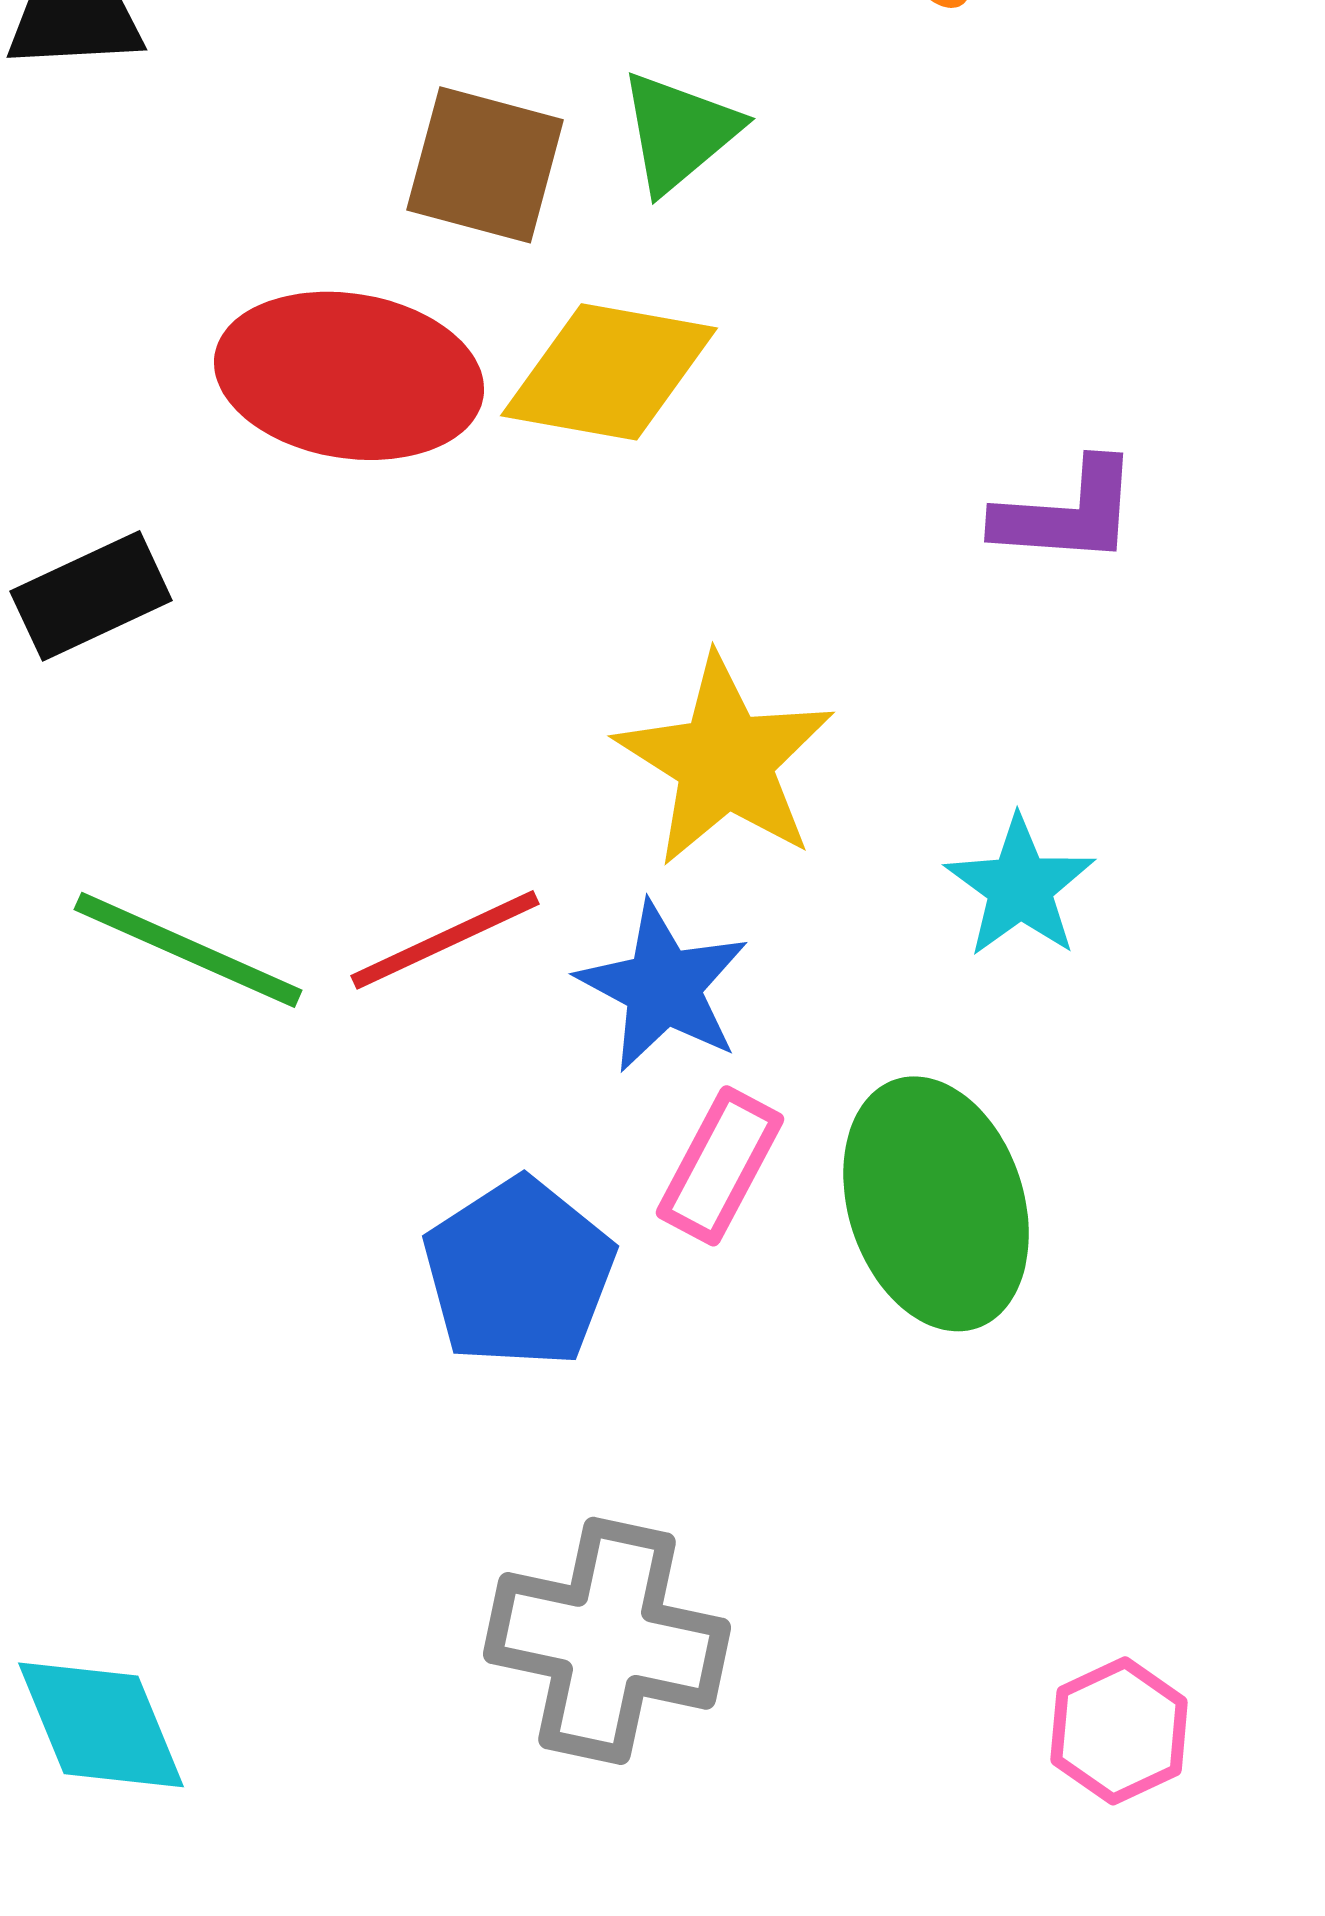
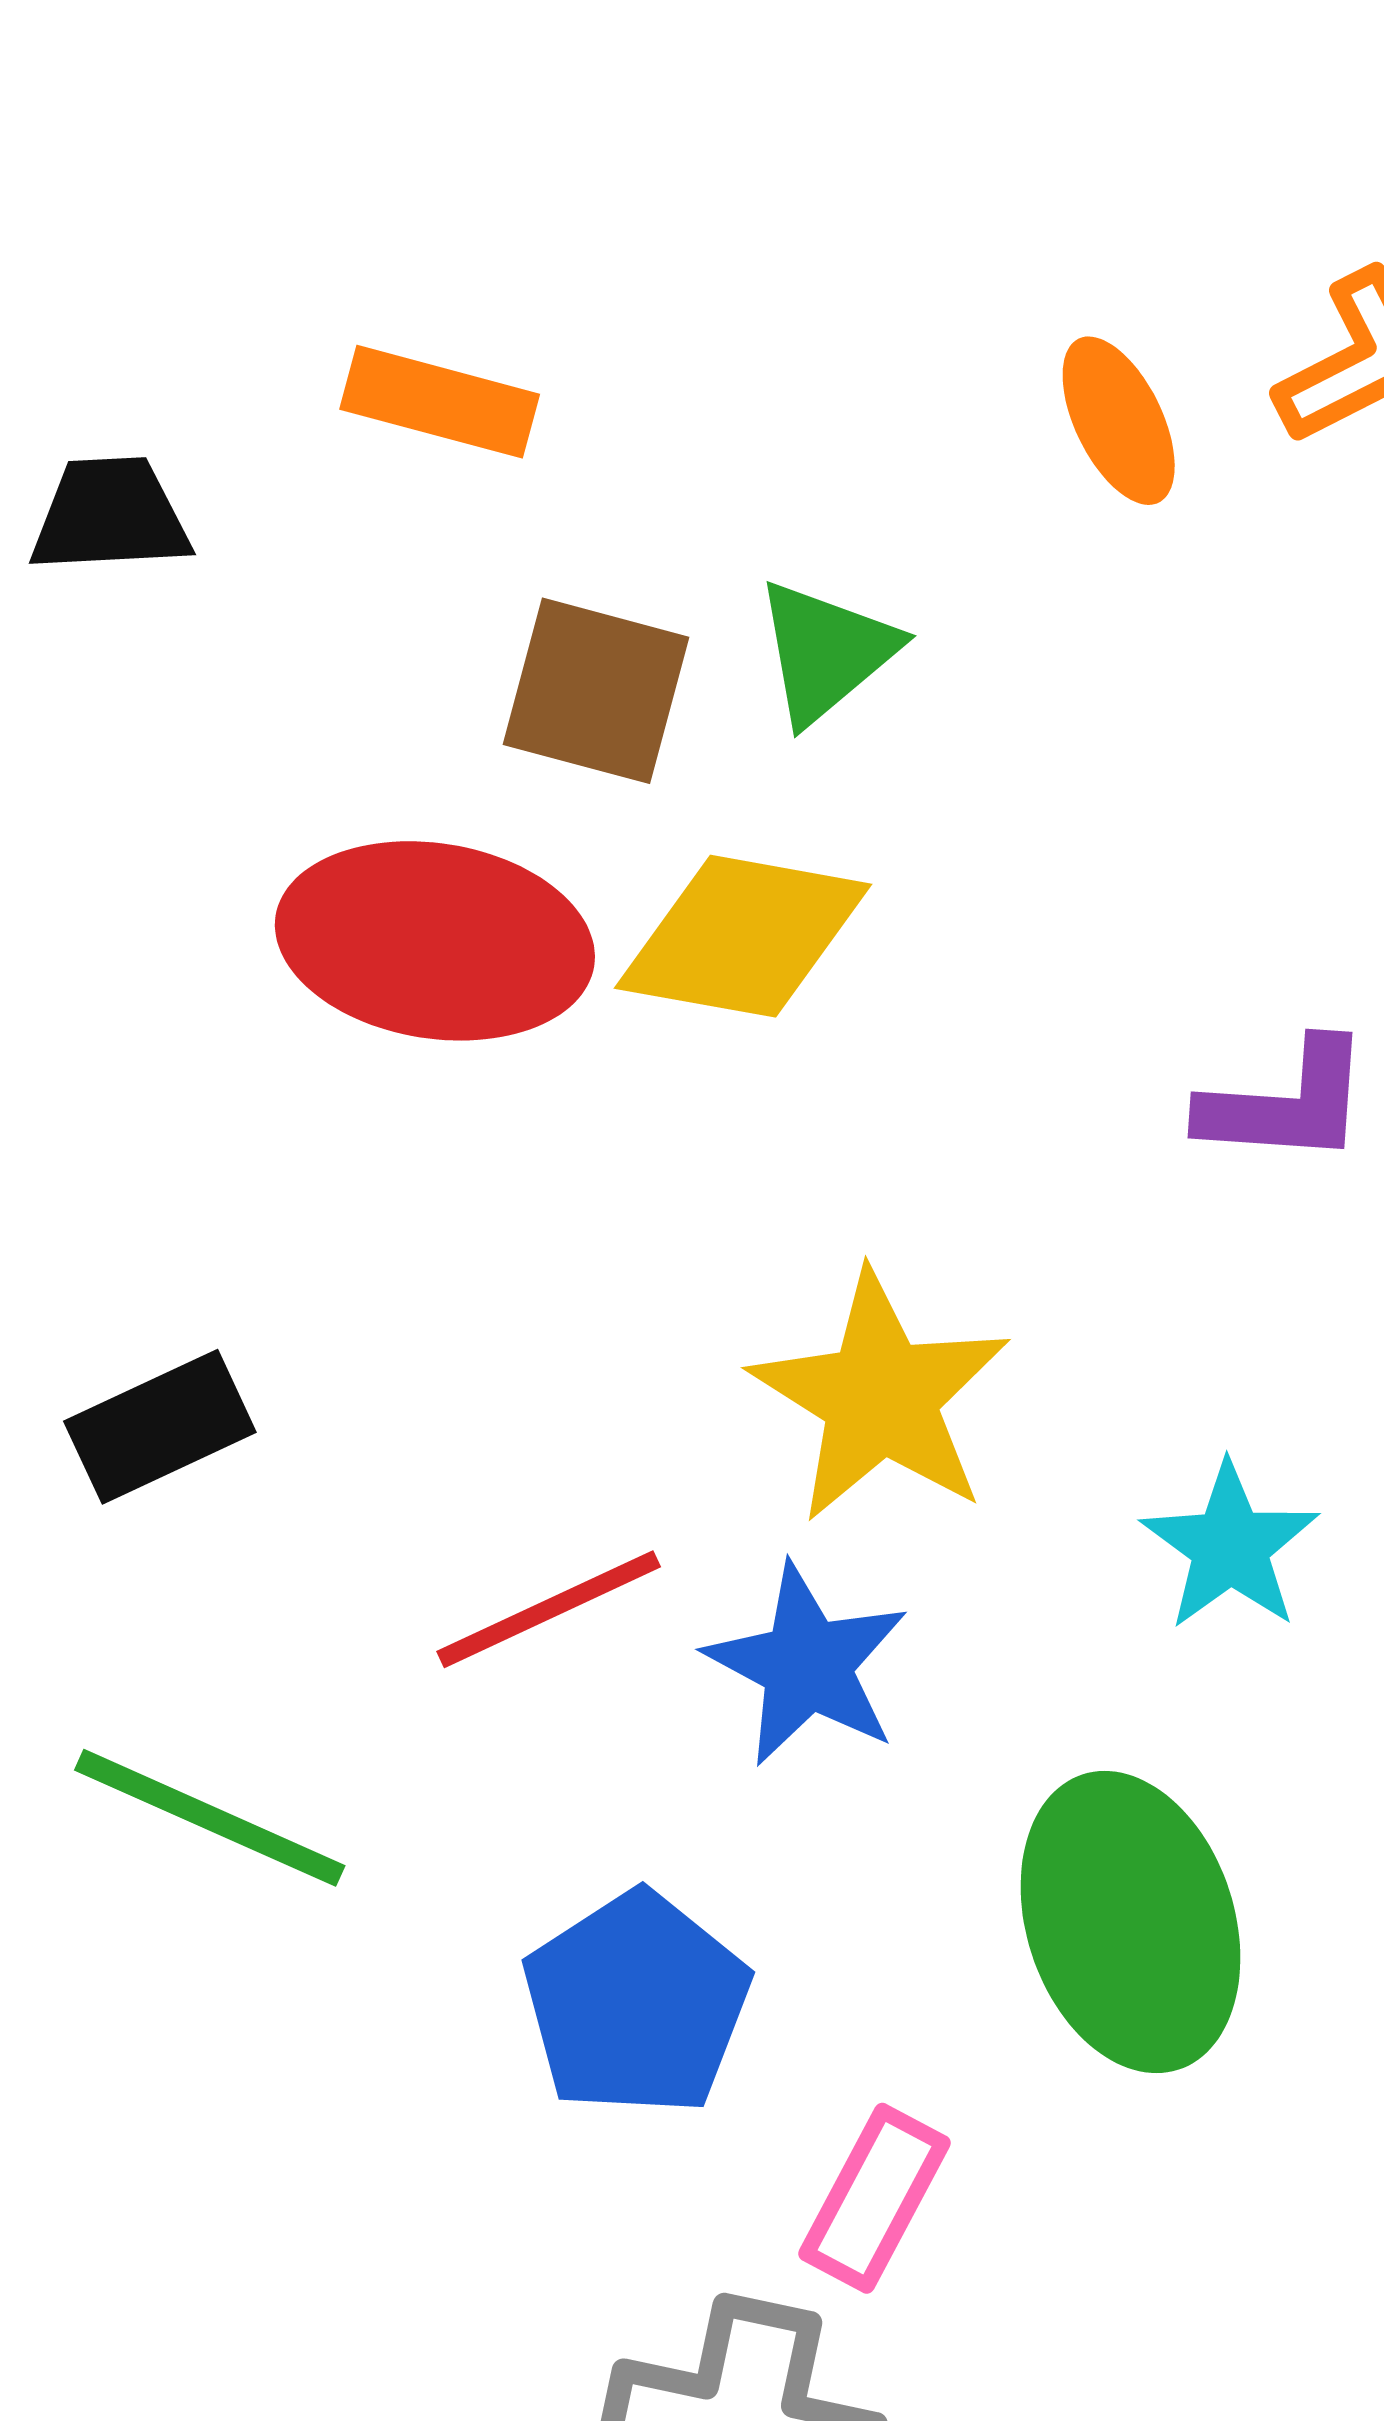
black rectangle: (91, 596) -> (160, 1427), moved
green line: (188, 950) -> (210, 1818), moved
pink rectangle: (720, 1166) -> (875, 2198), moved

